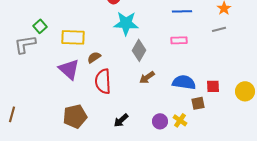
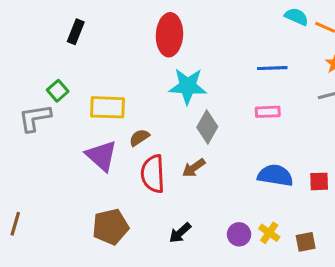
brown arrow: (147, 77) -> (194, 168), moved
brown square: (198, 103) -> (306, 242), moved

